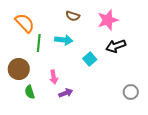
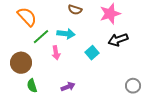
green line: (39, 43) -> (41, 37), turned 42
pink arrow: (54, 77) -> (56, 53), moved

